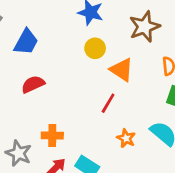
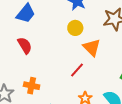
red semicircle: (33, 84) -> (25, 45), turned 72

